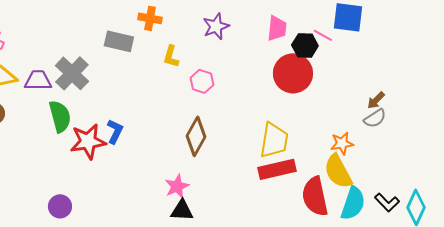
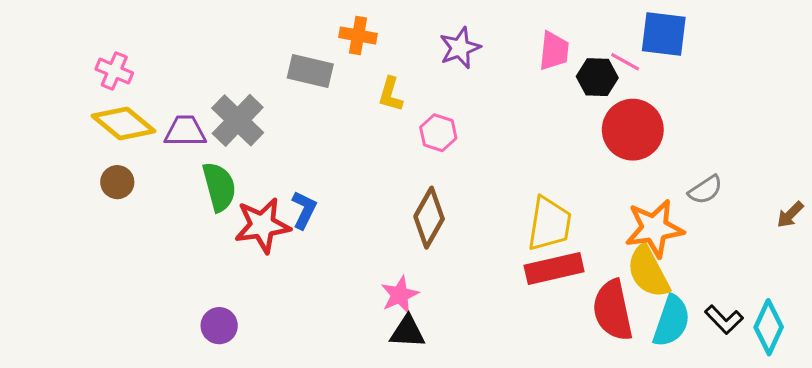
red circle: (293, 73) -> (633, 130), moved
brown arrow: (376, 100) -> (790, 215), moved
orange star: (342, 143) -> (654, 228), size x1.6

